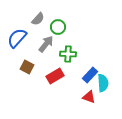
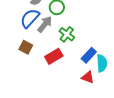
blue semicircle: (17, 38) -> (30, 18), moved
green cross: (68, 54) -> (67, 34), turned 35

